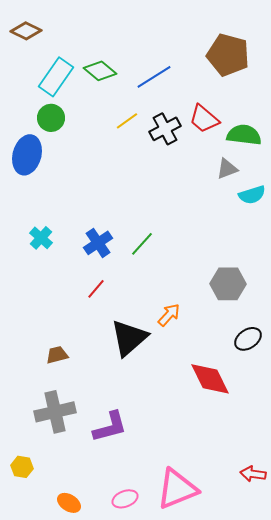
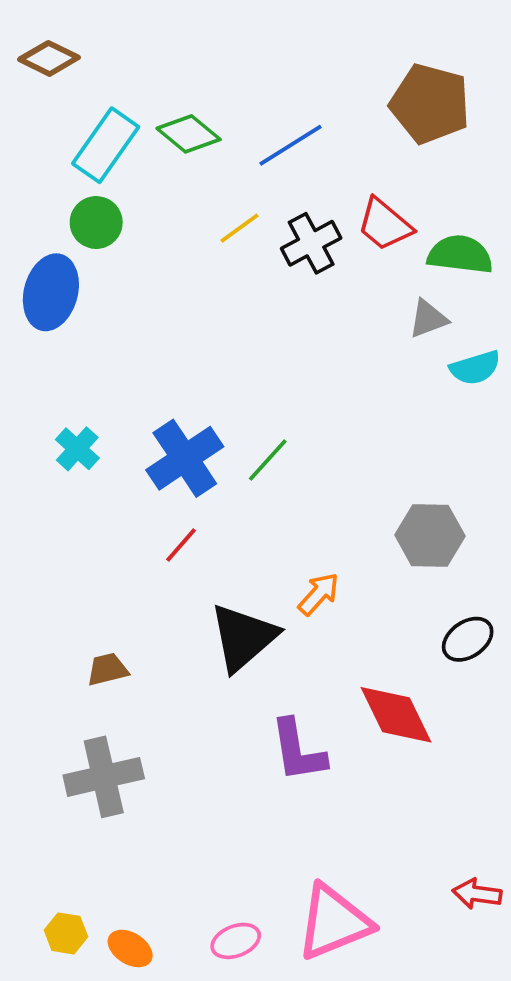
blue cross: (98, 243) -> (185, 458), size x1.4
purple L-shape: (110, 427) -> (298, 751), moved, turned 96
yellow hexagon: (22, 467) -> (66, 933), moved

